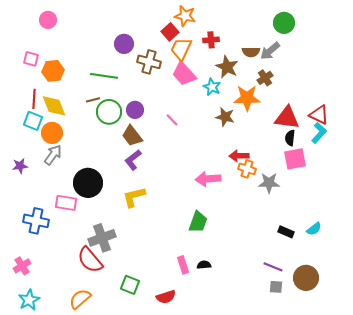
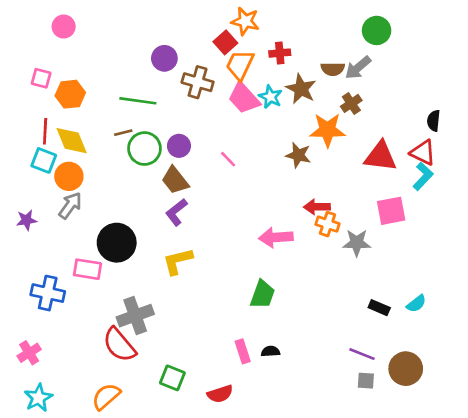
cyan star: (212, 87) -> (270, 97), moved
black semicircle: (290, 138) -> (434, 121), moved

